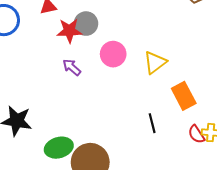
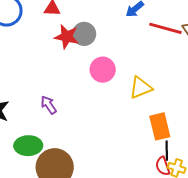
purple arrow: (72, 67) -> (49, 105), moved
black line: (152, 123) -> (167, 151), moved

